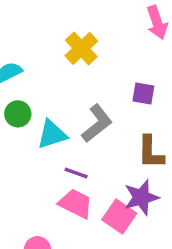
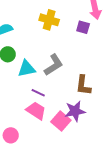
yellow cross: (81, 48) -> (49, 20), turned -36
purple square: (143, 94) -> (83, 27), moved

